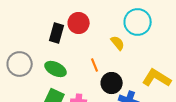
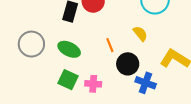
yellow semicircle: (118, 43) -> (140, 34), moved

